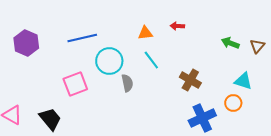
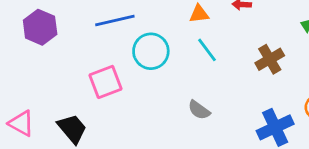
brown cross: (190, 80) -> (270, 59), moved, turned 30
gray semicircle: (127, 83) -> (199, 110), moved, turned 138

